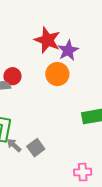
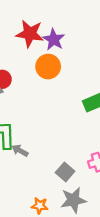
gray square: (36, 148) -> (65, 172), moved

